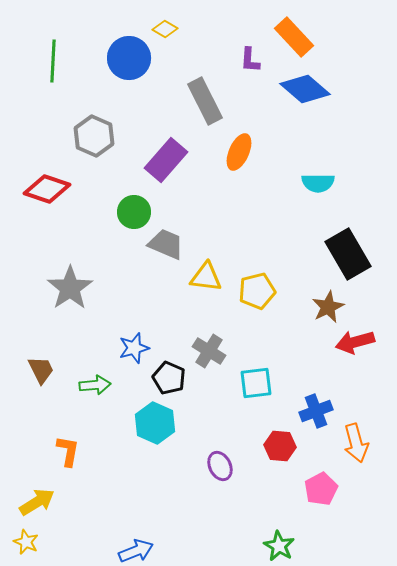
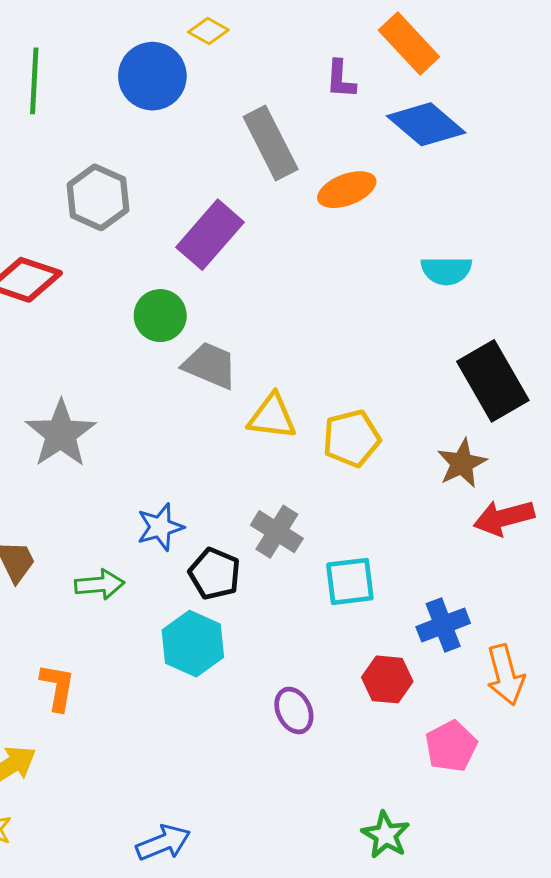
orange ellipse: (239, 152) -> (347, 190), moved, turned 45

